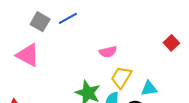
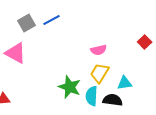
gray square: (40, 22) -> (27, 23), turned 30
pink semicircle: (108, 52) -> (99, 50), moved

